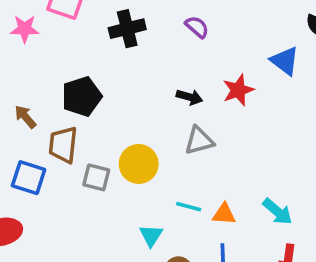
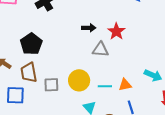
red star: (238, 90) -> (116, 31), moved
gray triangle: (199, 141) -> (100, 50), turned 36
yellow circle: (139, 164) -> (79, 80), moved

